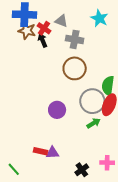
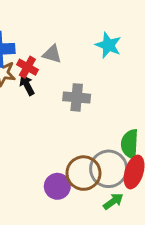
gray cross: (75, 39) -> (77, 97), moved
brown circle: (75, 68) -> (83, 173), moved

